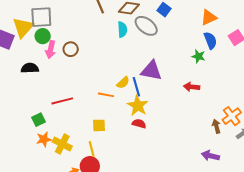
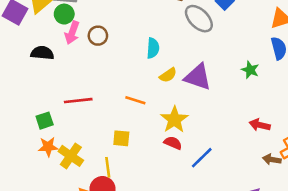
cyan semicircle: (122, 30) -> (153, 48), moved
green star: (198, 56) -> (250, 70), moved
yellow semicircle: (123, 83) -> (168, 75), moved
blue line: (136, 87) -> (202, 158), moved, turned 54
red arrow: (192, 87) -> (260, 125), moved
brown arrow: (216, 126) -> (272, 159), turned -72

